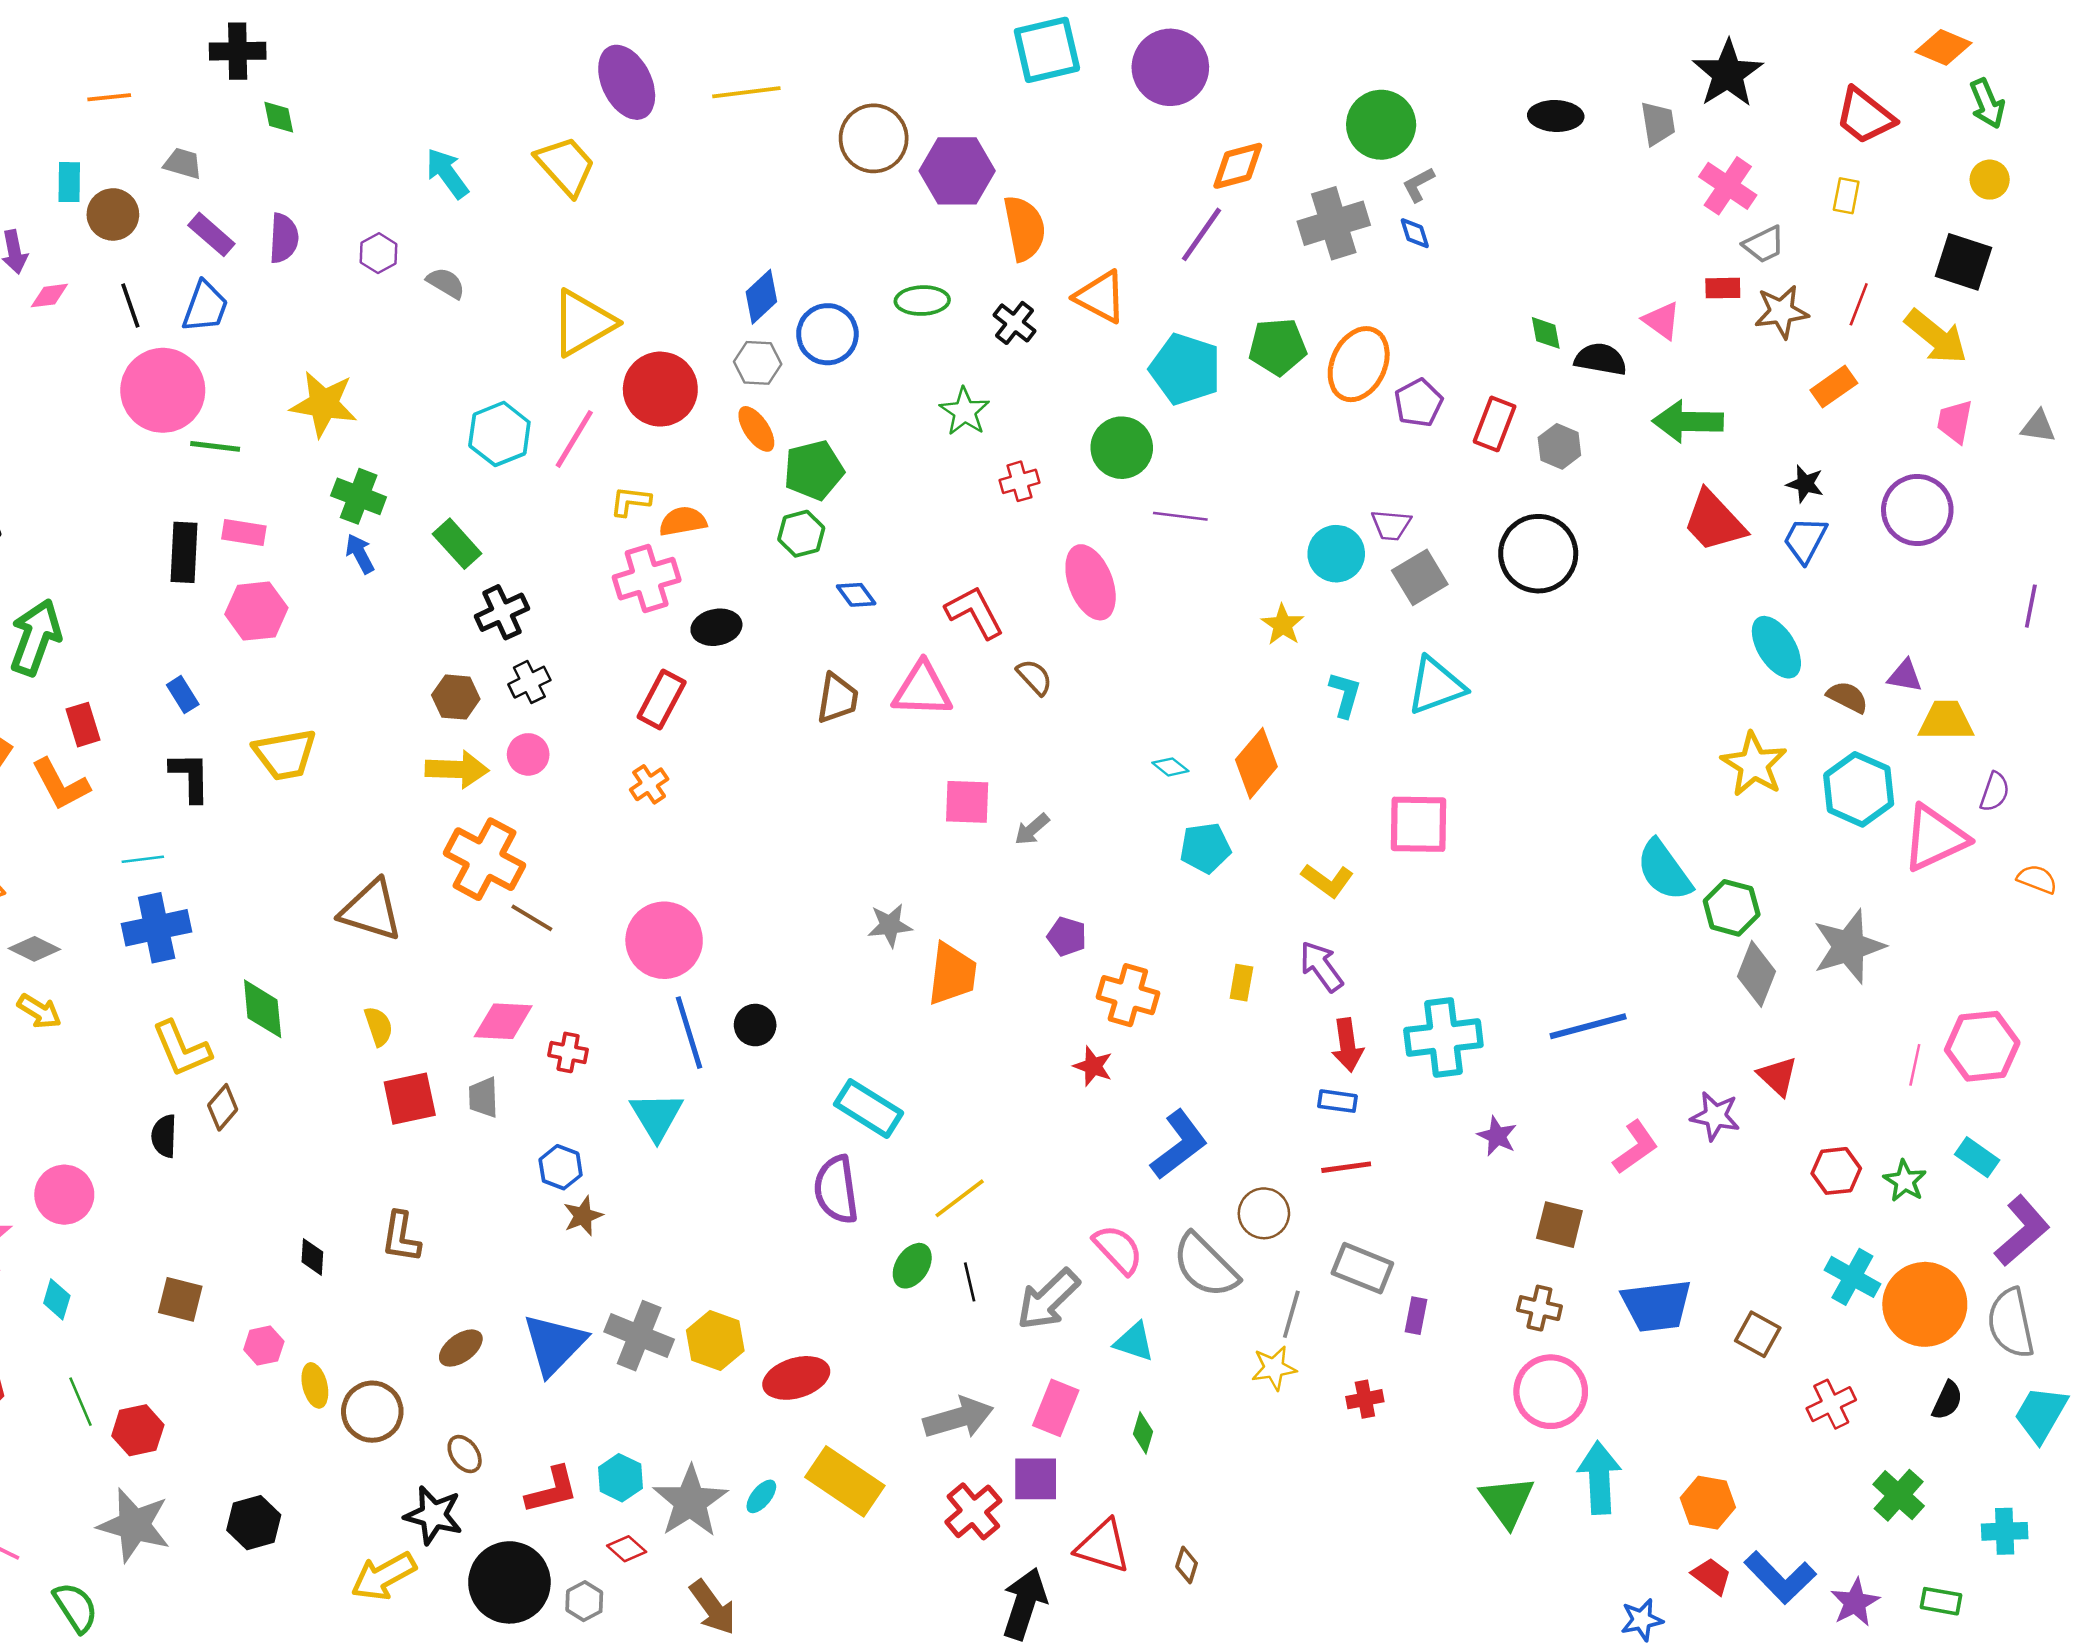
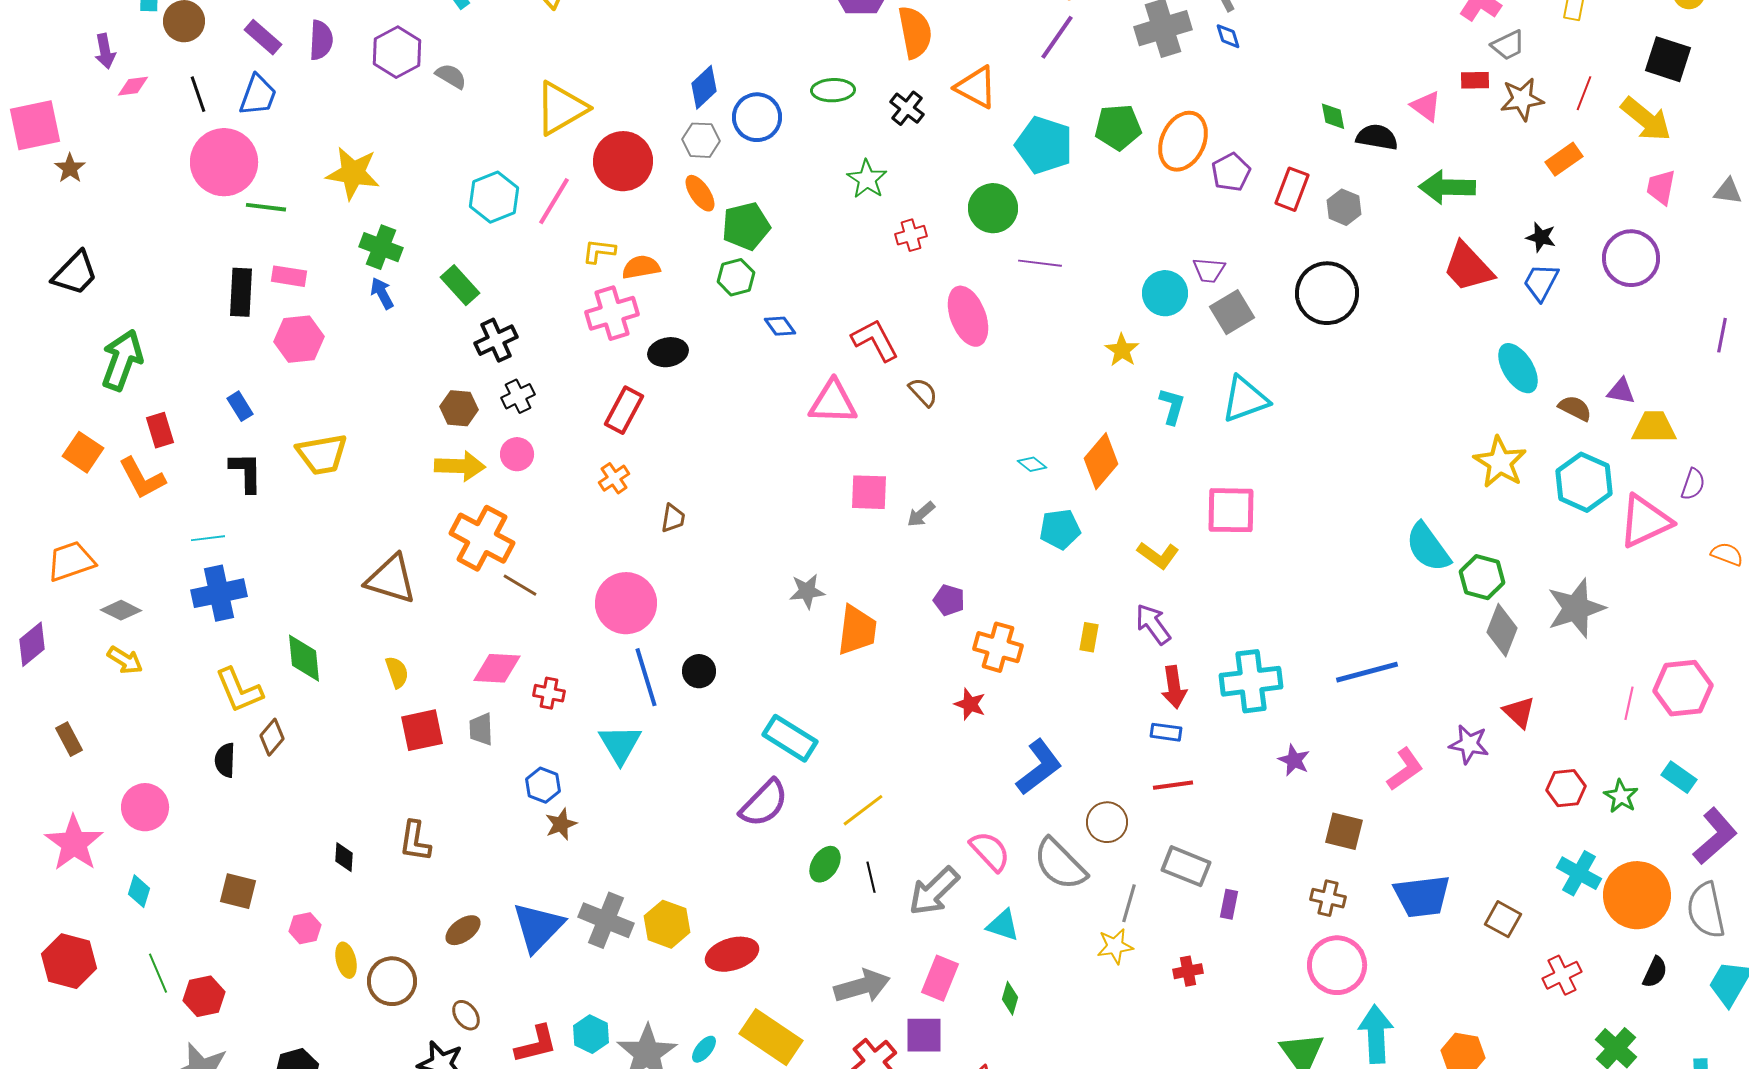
purple hexagon: (379, 253) -> (397, 52), size x1.6
brown trapezoid: (837, 698) -> (673, 518), moved, size x0.7
purple semicircle: (836, 1190) -> (764, 803), turned -128

